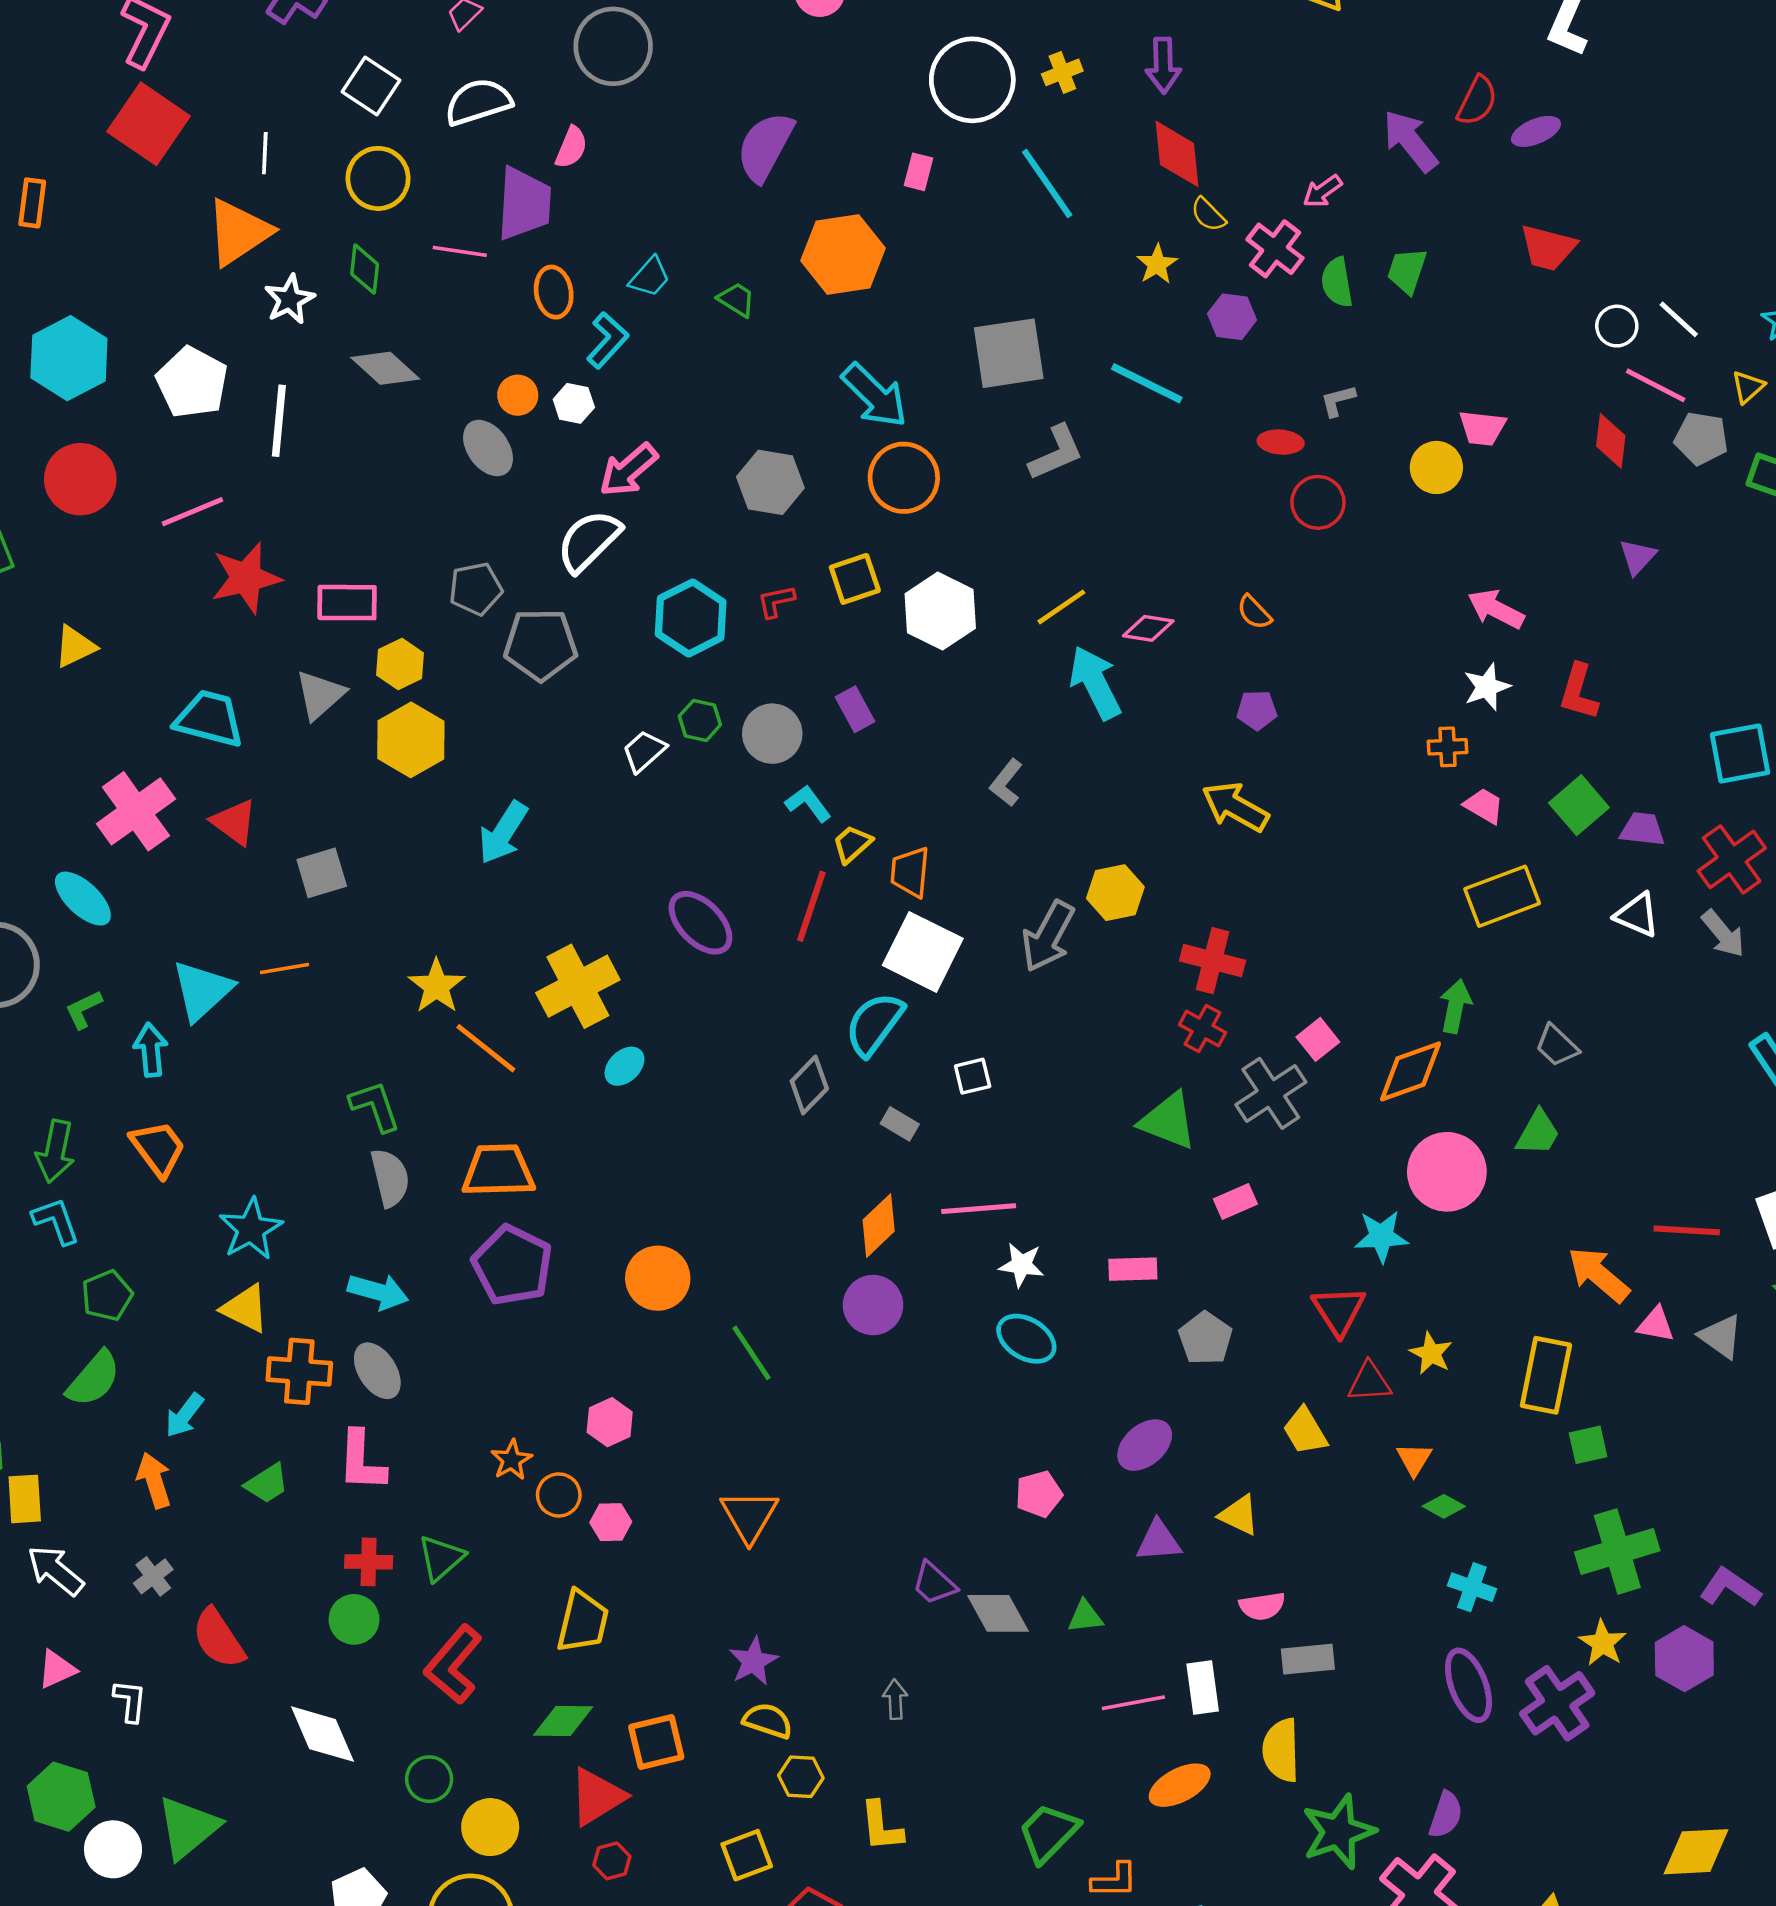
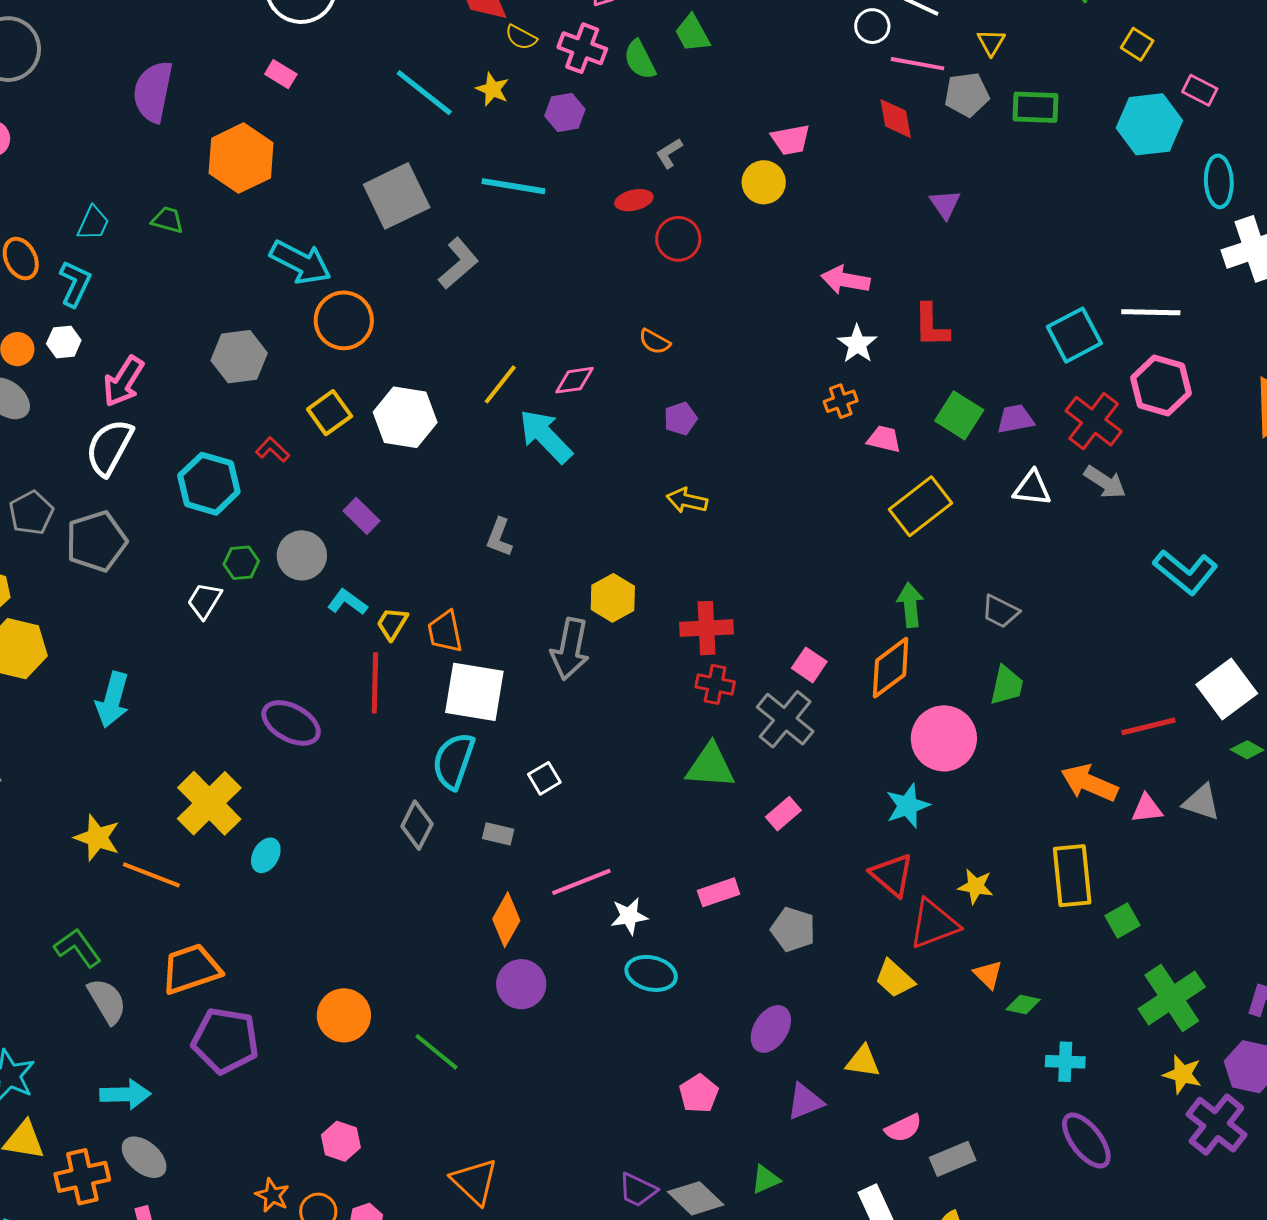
pink rectangle: (919, 172) -> (281, 74), turned -56
cyan line: (1047, 183) -> (424, 93), moved
green trapezoid: (1407, 271) -> (692, 33), turned -30
red L-shape: (776, 601) -> (272, 450), turned 72
yellow arrow: (1235, 807) -> (687, 501), size x0.7
red triangle: (1370, 1382) -> (934, 924), size x1.4
purple cross: (1557, 1703) -> (1216, 1125), moved

